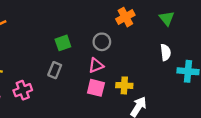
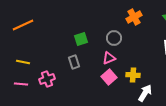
gray rectangle: (55, 70) -> (74, 62), turned -40
pink square: (96, 88) -> (109, 77), turned 35

